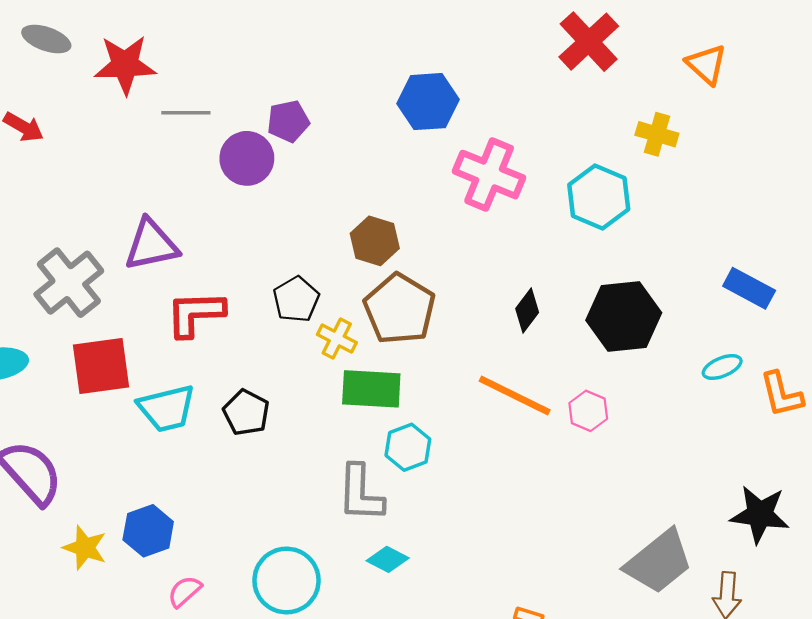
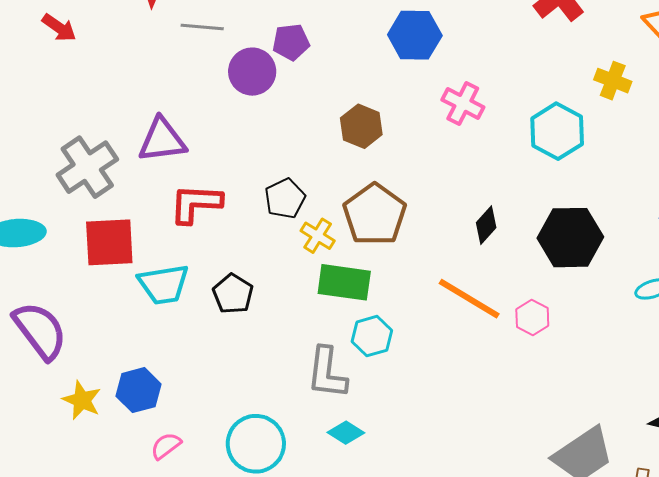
pink cross: (489, 175) -> (463, 103), size x0.7
brown hexagon: (375, 241) -> (361, 126), moved

